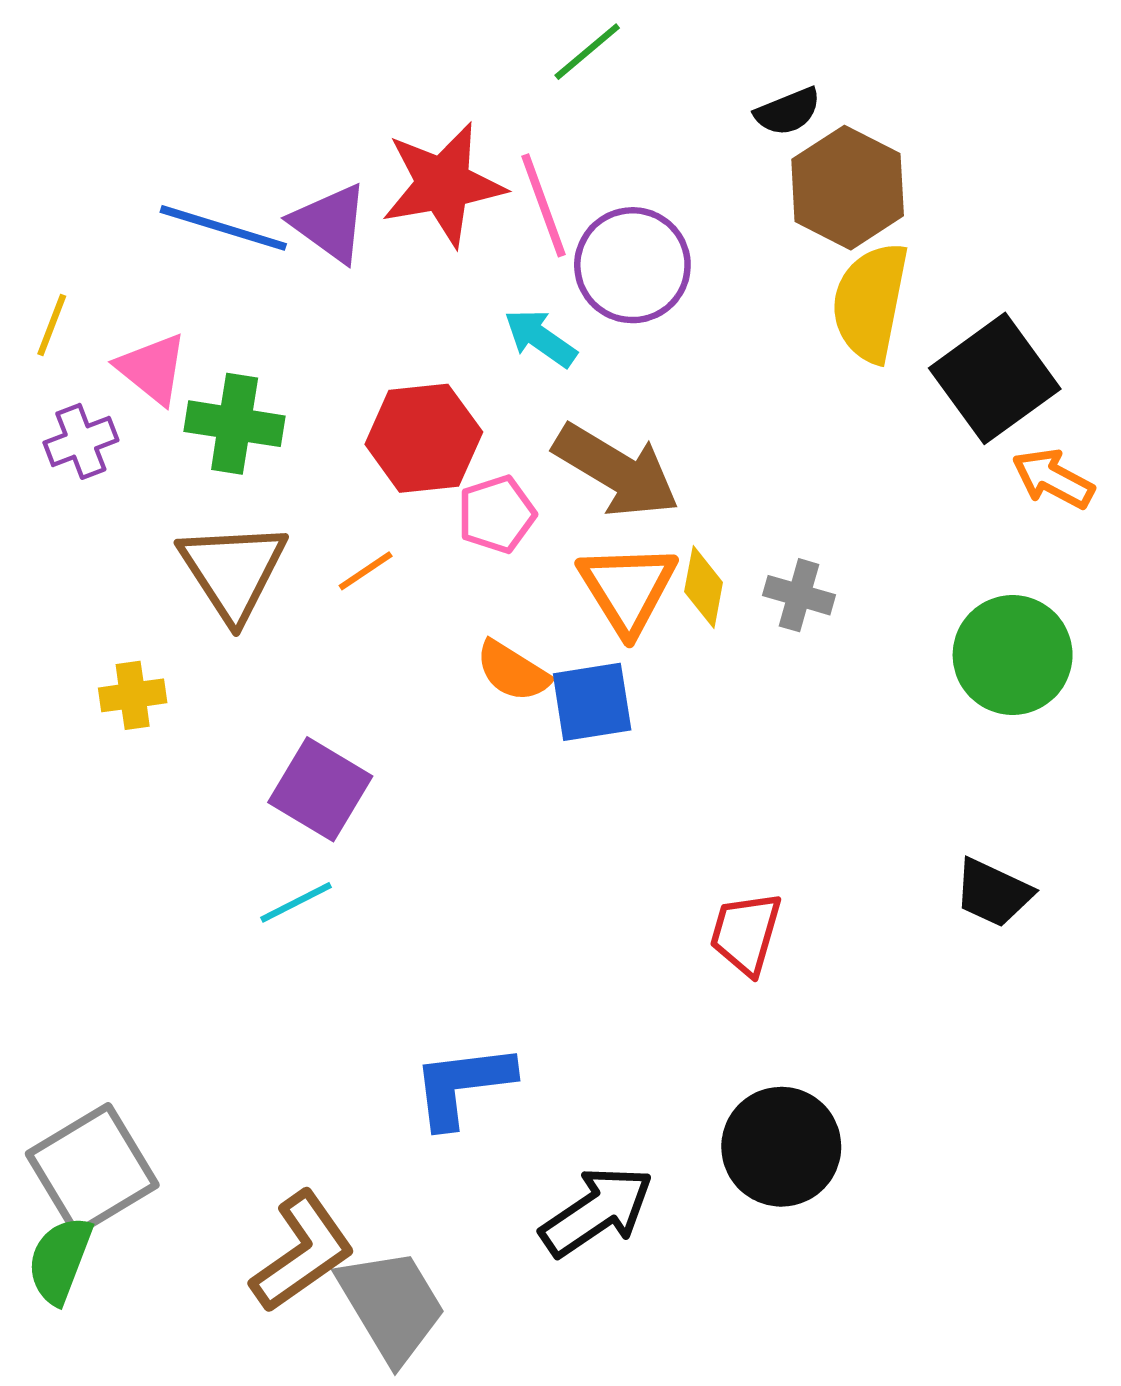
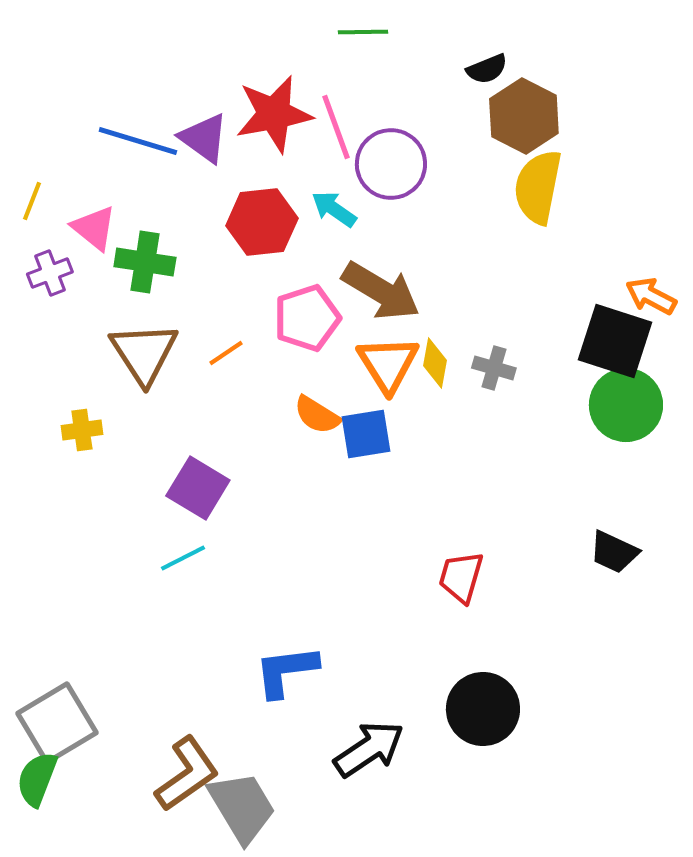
green line: (587, 52) -> (363, 32), turned 39
black square: (995, 378) -> (615, 341), moved, turned -36
red hexagon: (424, 438) -> (262, 222), moved
pink pentagon: (497, 514) -> (307, 318), size x1.4

